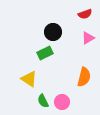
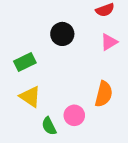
green rectangle: (45, 53) -> (25, 62), moved
pink circle: (62, 102) -> (74, 115), moved

